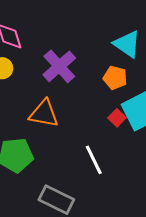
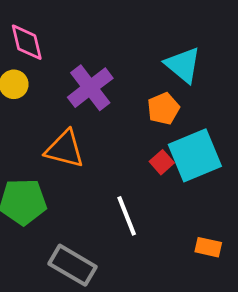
orange pentagon: (115, 78) -> (163, 109), turned 30

